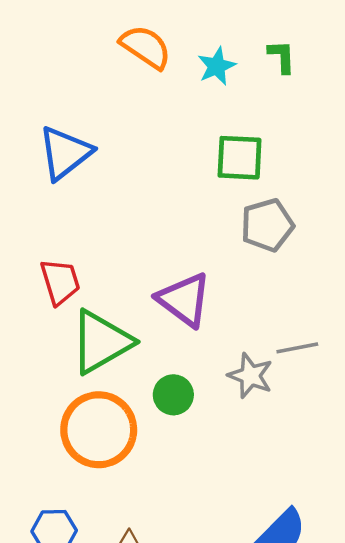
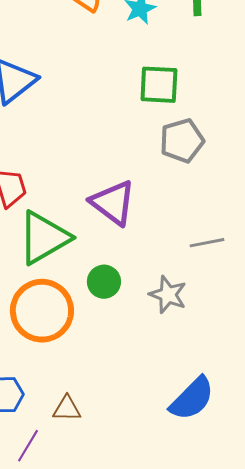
gray star: (250, 376) -> (168, 295), moved

